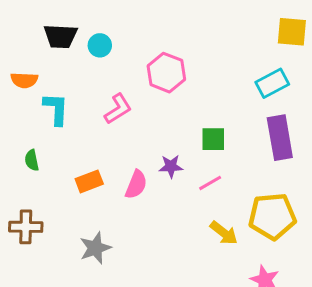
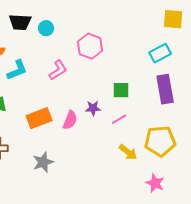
cyan L-shape: (56, 109) -> (17, 70), turned 65
orange rectangle: (89, 181) -> (39, 118), size x1.4

